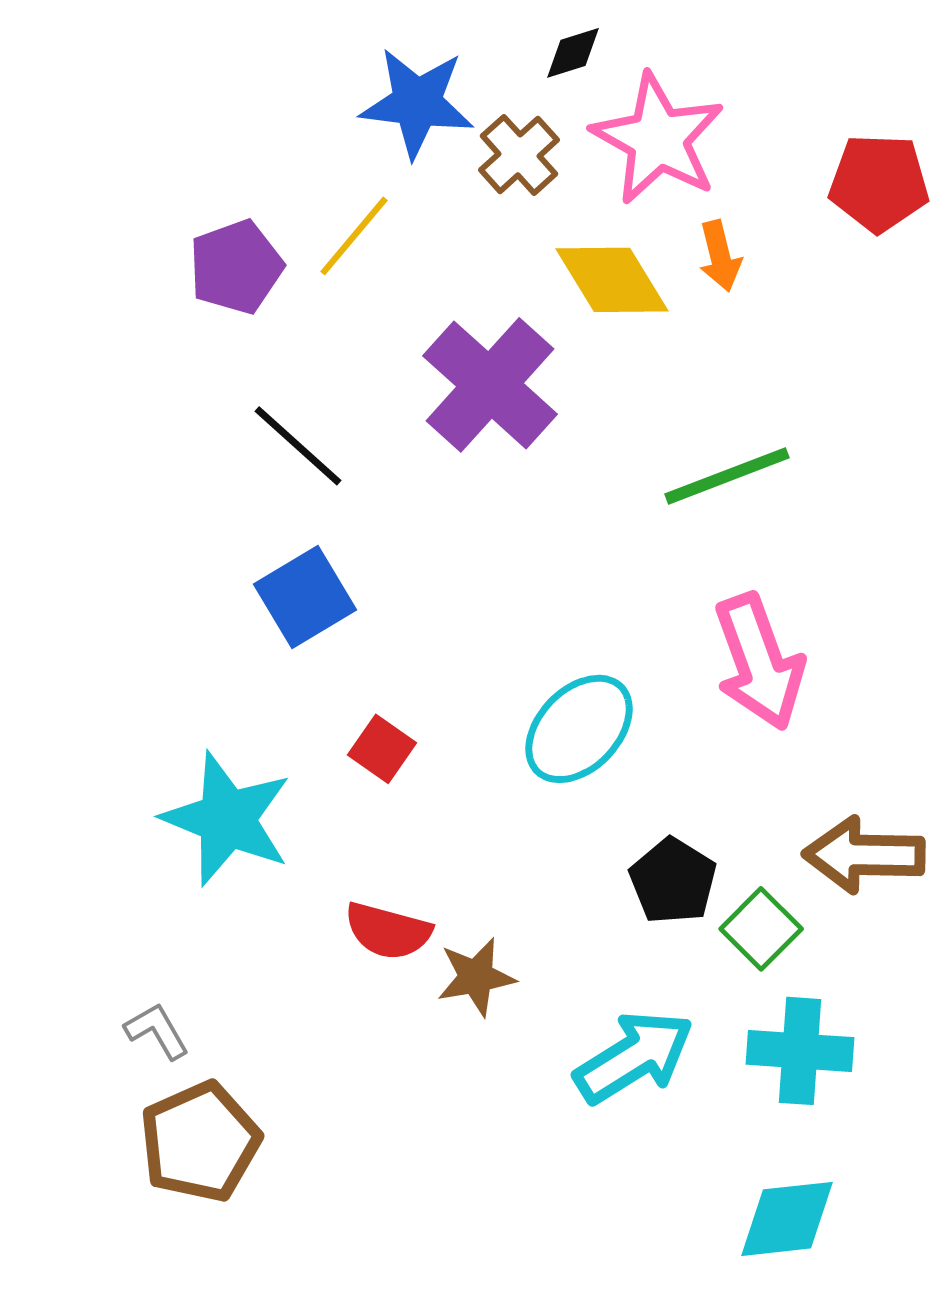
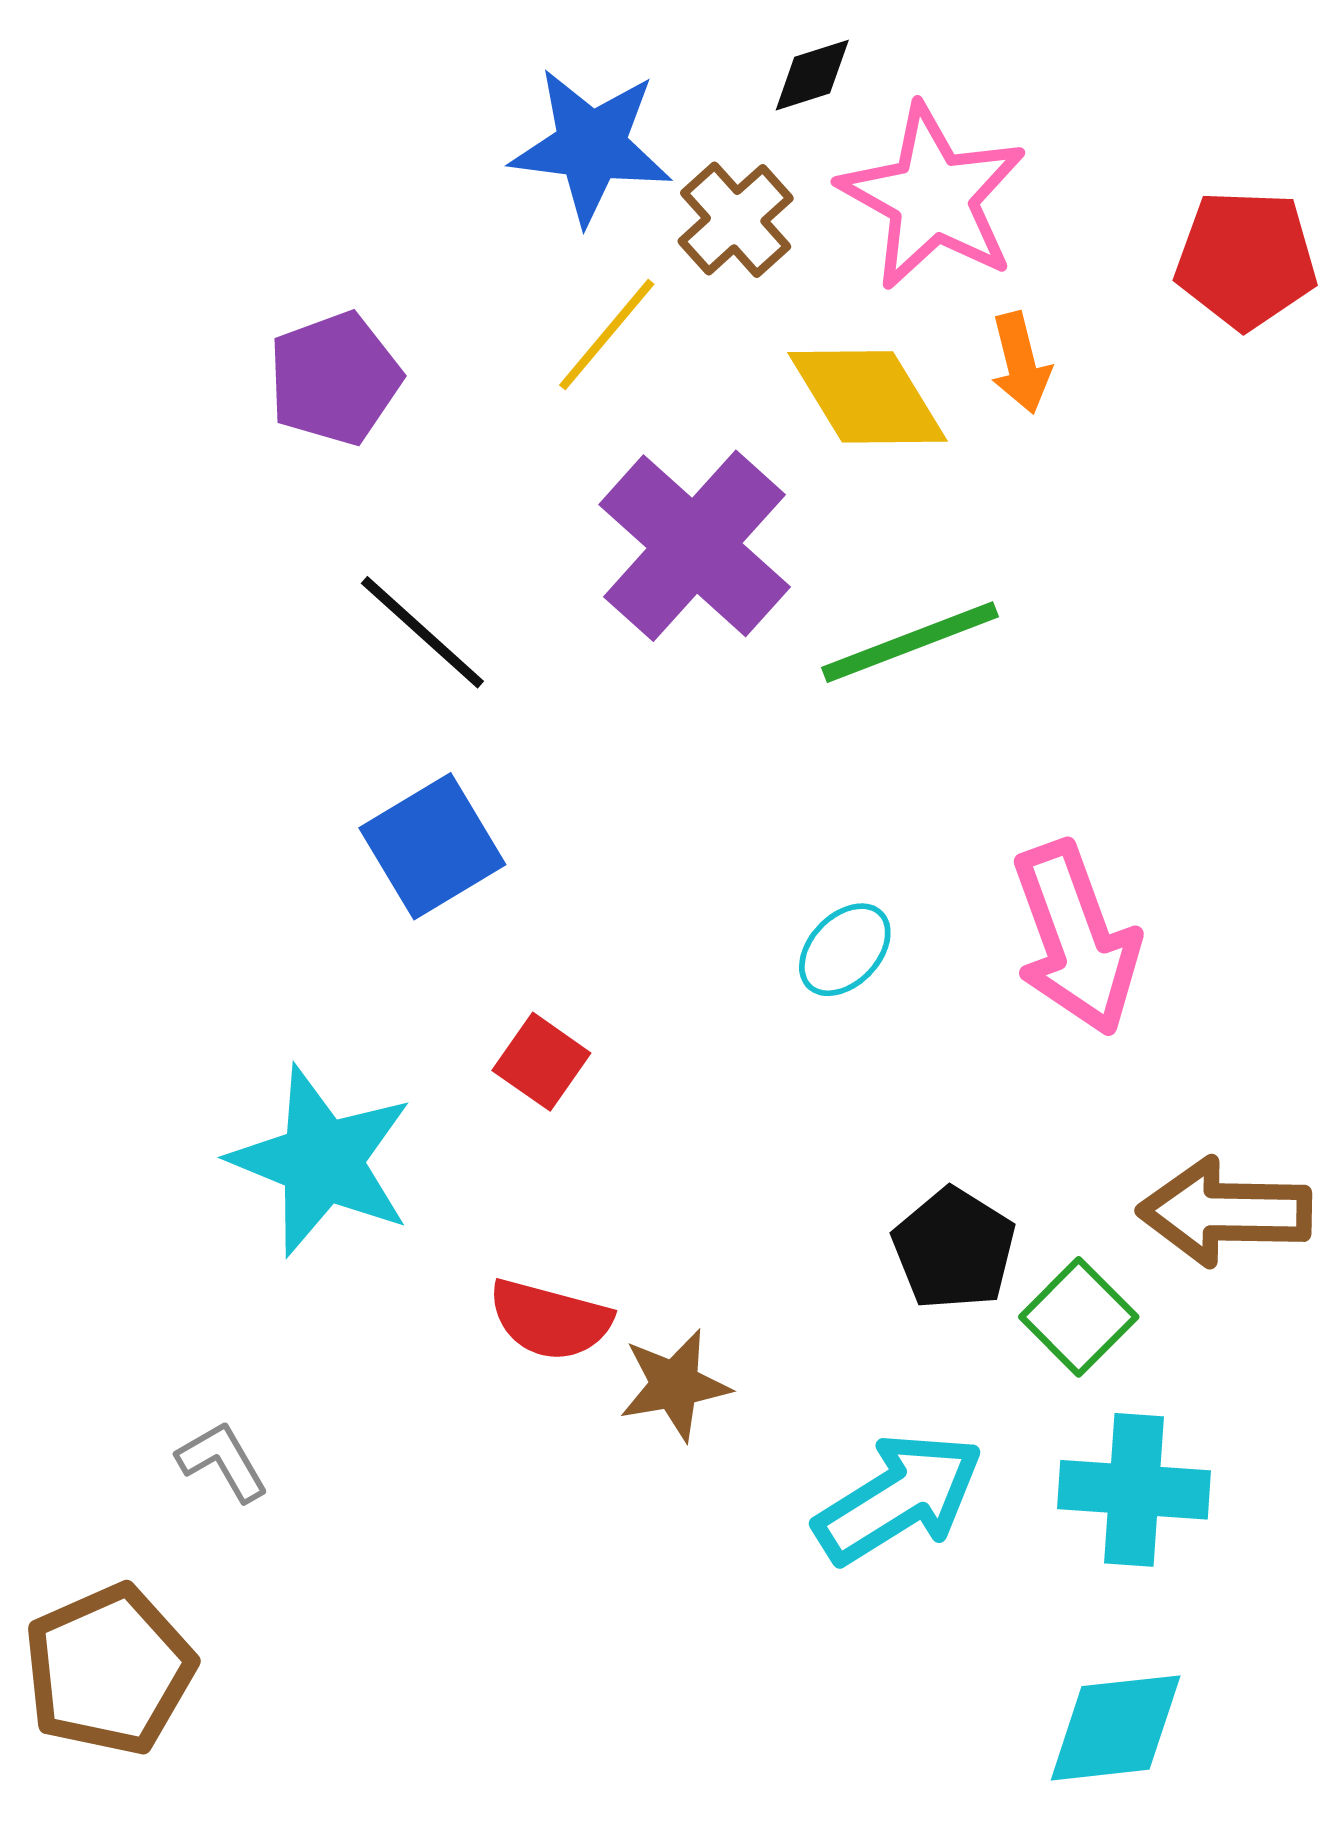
yellow line: (354, 236) -> (607, 335), moved
green line: (727, 476) -> (910, 642), moved
cyan ellipse: (579, 729) -> (845, 950), moved, size x0.6
brown pentagon: (200, 1142) -> (109, 1670), moved

